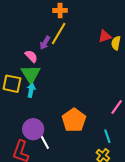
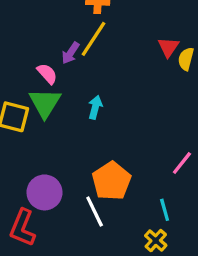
red triangle: (105, 36) -> (168, 47), turned -40
cyan arrow: (31, 90) -> (95, 107), moved
white line: (43, 140) -> (95, 211), moved

